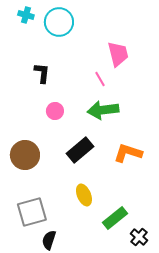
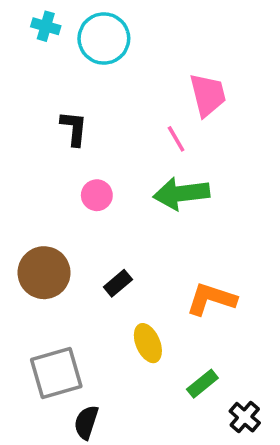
black rectangle: (80, 150) -> (118, 283), moved, size x0.6
orange L-shape: (128, 153) -> (211, 299), moved
green rectangle: (115, 218) -> (202, 384), size x0.7

